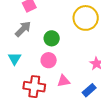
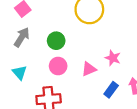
pink triangle: (64, 81) -> (89, 69), moved

